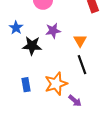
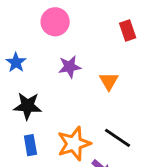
black star: (32, 46) -> (28, 106), moved
black line: (82, 65) -> (117, 138), moved, turned -36

